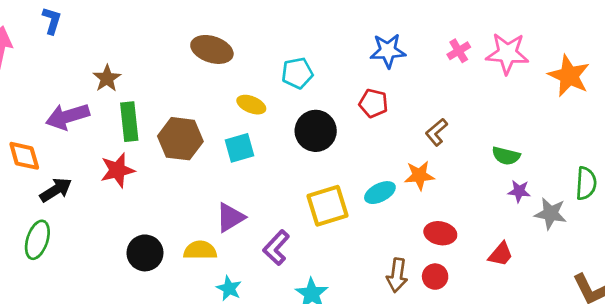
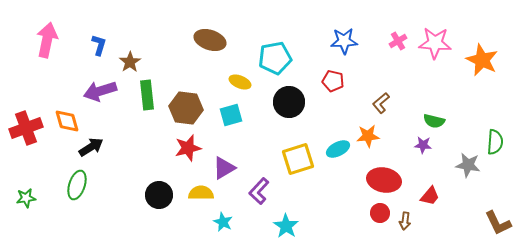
blue L-shape: (52, 21) -> (99, 45), moved
cyan pentagon: (297, 73) -> (275, 58), size x1.4
red star: (117, 170) -> (188, 148), moved
purple star: (519, 191) -> (423, 145), moved
red ellipse: (440, 233) -> (384, 180), size x1.4
brown arrow: (397, 275) -> (405, 221), moved, size x0.7

